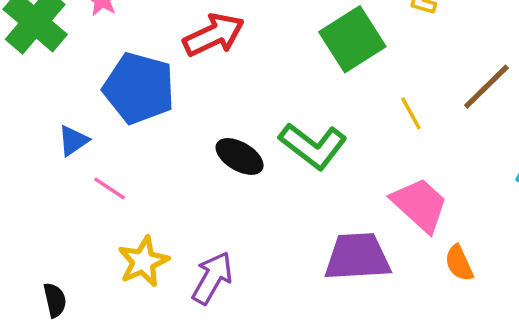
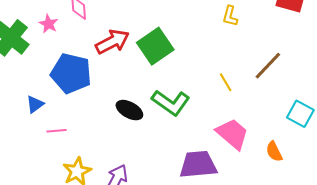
green square: (352, 39) -> (155, 46), moved
pink line: (110, 188) -> (57, 131), turned -36
orange semicircle: (459, 263) -> (274, 152), moved

